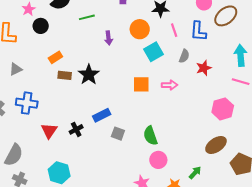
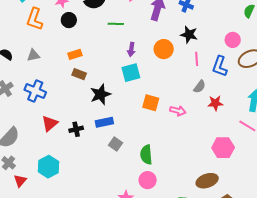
cyan square: (153, 52) -> (131, 73), moved
black star: (89, 75) -> (100, 94), moved

